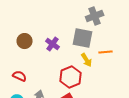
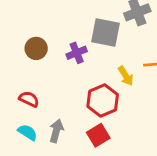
gray square: (83, 38) -> (106, 33), moved
purple cross: (53, 44) -> (77, 53), turned 32

